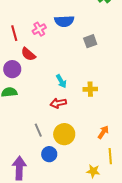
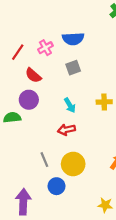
red line: (14, 33) -> (18, 52), turned 49
gray square: (90, 41) -> (73, 68), moved
purple circle: (12, 69) -> (29, 100), moved
yellow cross: (90, 89) -> (104, 102), moved

